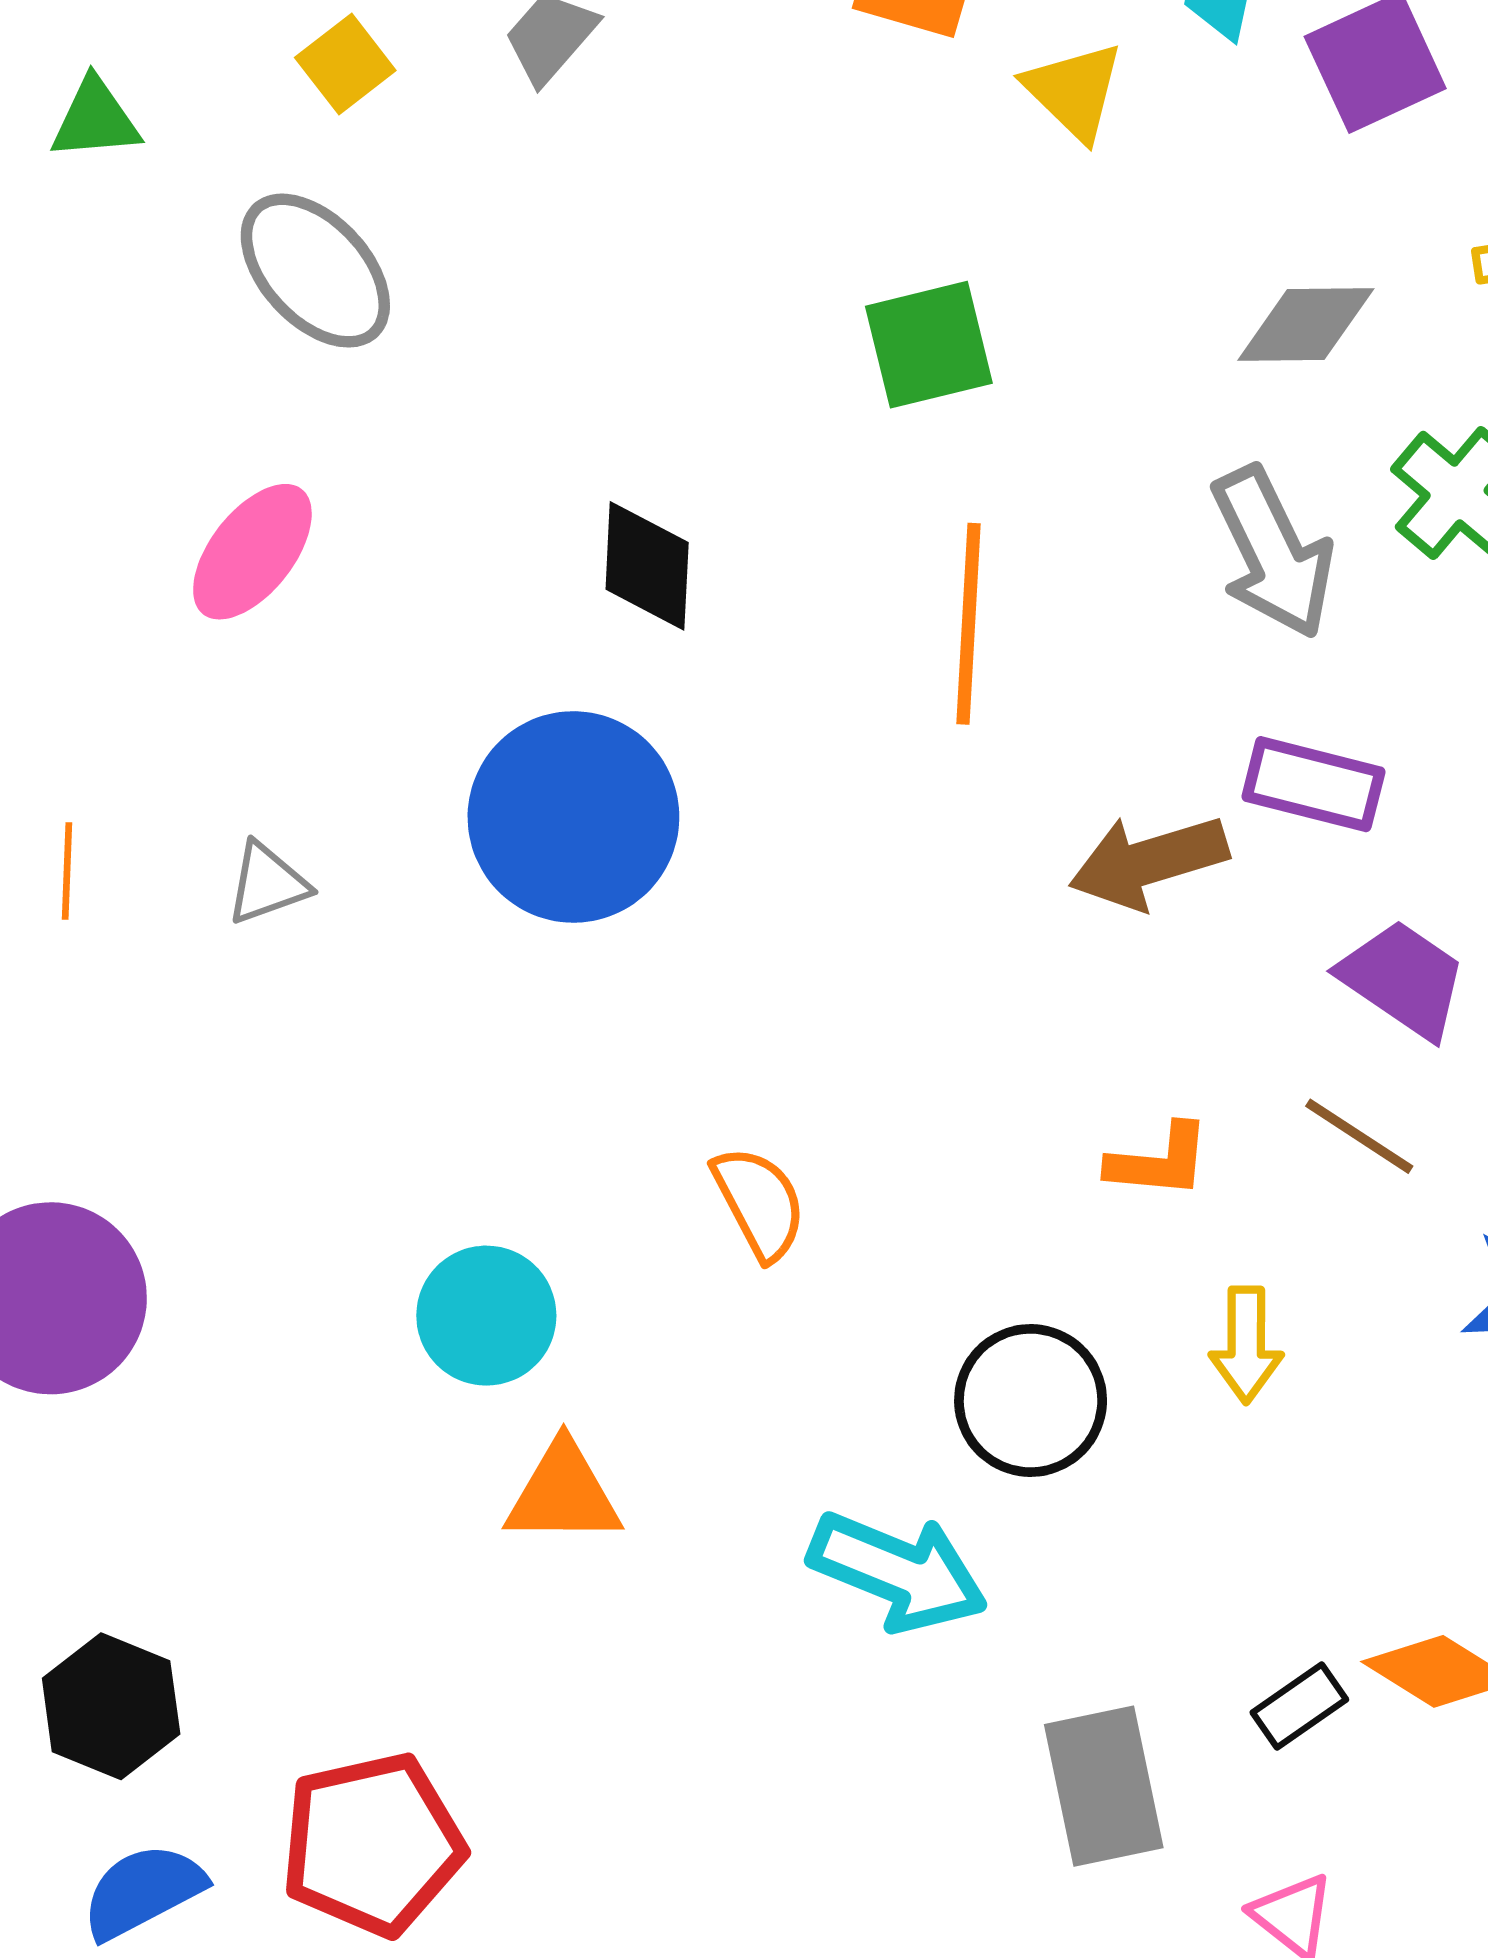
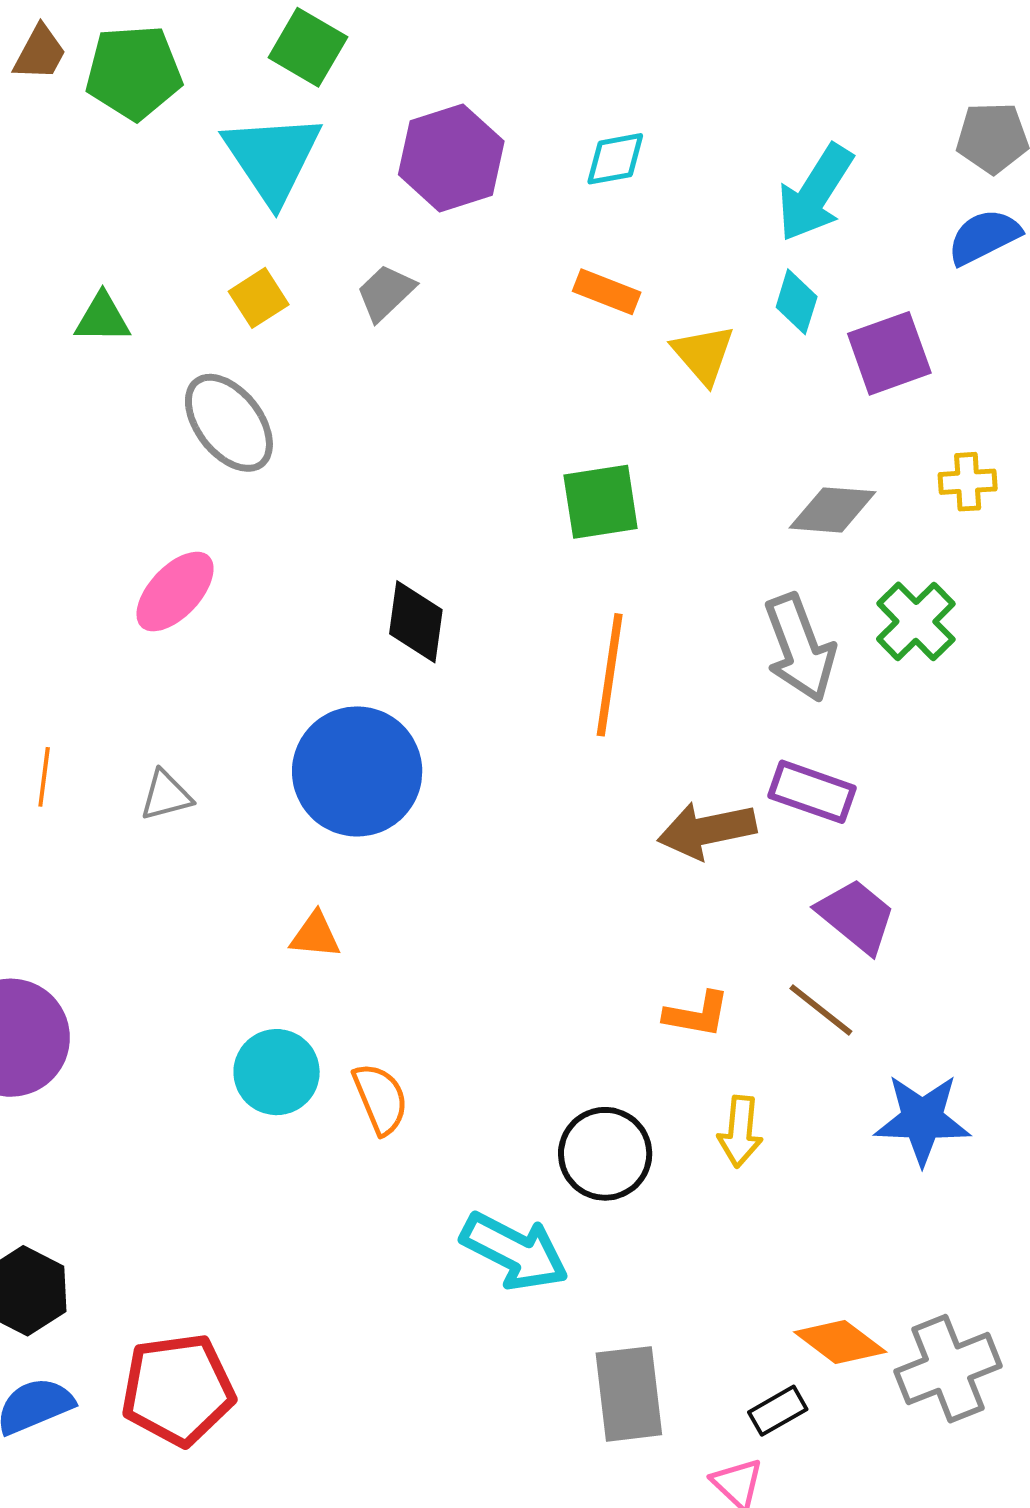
orange semicircle: (759, 1203) -> (380, 1099), moved
orange triangle: (563, 1494) -> (315, 935), moved, size x0.7
black rectangle: (1299, 1706) -> (778, 1411), moved

